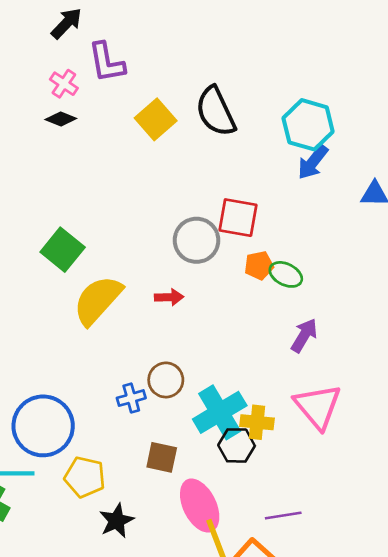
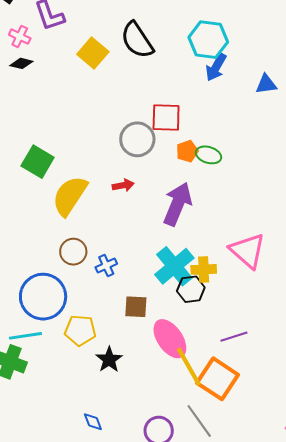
purple arrow: (304, 335) -> (177, 204), moved, size x1.6
brown circle: (166, 380) -> (73, 252), moved

